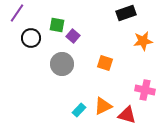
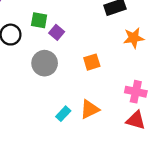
orange square: (105, 63) -> (92, 62), turned -35
red triangle: (127, 115) -> (136, 120), moved

